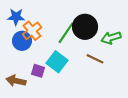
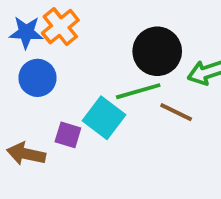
orange cross: (32, 31) -> (60, 27), moved
green line: (66, 33) -> (138, 91), moved, turned 40

